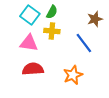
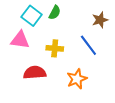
yellow cross: (52, 31) -> (55, 48), moved
pink triangle: (29, 43) -> (20, 40), moved

